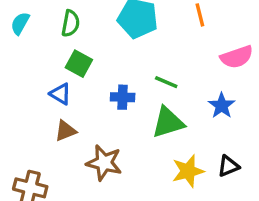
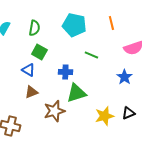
green line: (166, 82) -> (91, 55), moved
green triangle: (168, 122) -> (76, 93), moved
brown star: (104, 163) -> (54, 111), turned -30

